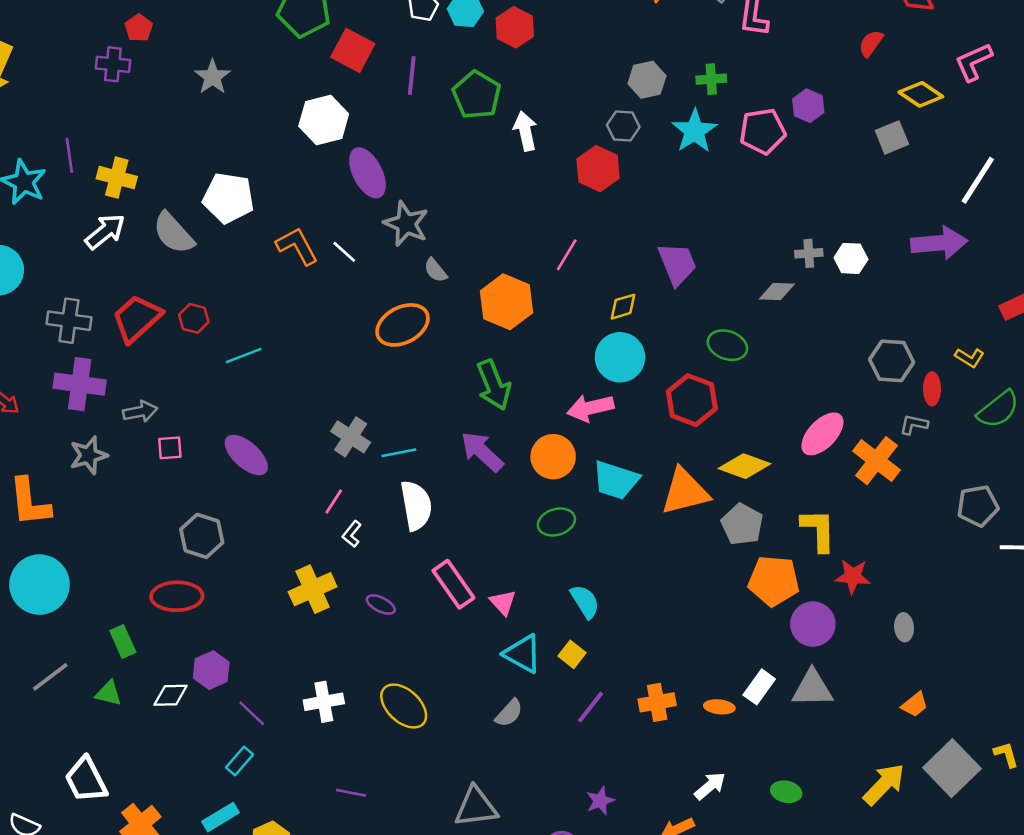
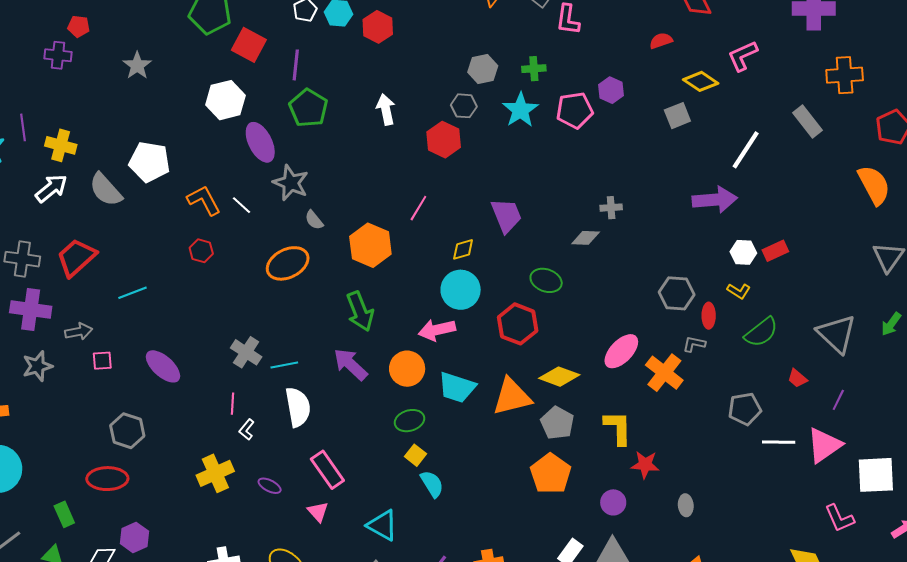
red pentagon: (139, 28) -> (79, 26), turned -30
red semicircle: (871, 43) -> (661, 41), turned 35
green pentagon: (477, 95) -> (308, 108), moved
white hexagon: (851, 258) -> (743, 252), moved
red hexagon: (194, 318) -> (201, 251), moved
cyan line: (244, 356) -> (133, 293), moved
pink line: (334, 501) -> (232, 404), turned -30
orange pentagon: (774, 581) -> (551, 474), moved, turned 30
pink triangle: (503, 602) -> (318, 512), moved
purple circle: (813, 624) -> (613, 502), size x0.7
yellow square: (572, 654) -> (415, 455), moved

